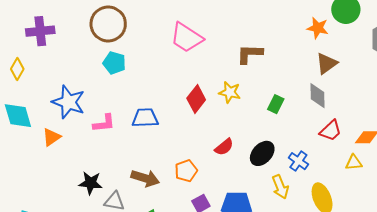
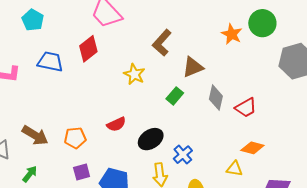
brown L-shape: (250, 54) -> (162, 43), turned -64
brown triangle: (327, 63) -> (193, 67), moved
red diamond: (196, 99) -> (88, 49), moved
blue trapezoid: (145, 118) -> (50, 62), moved
red trapezoid: (331, 131) -> (246, 108), moved

